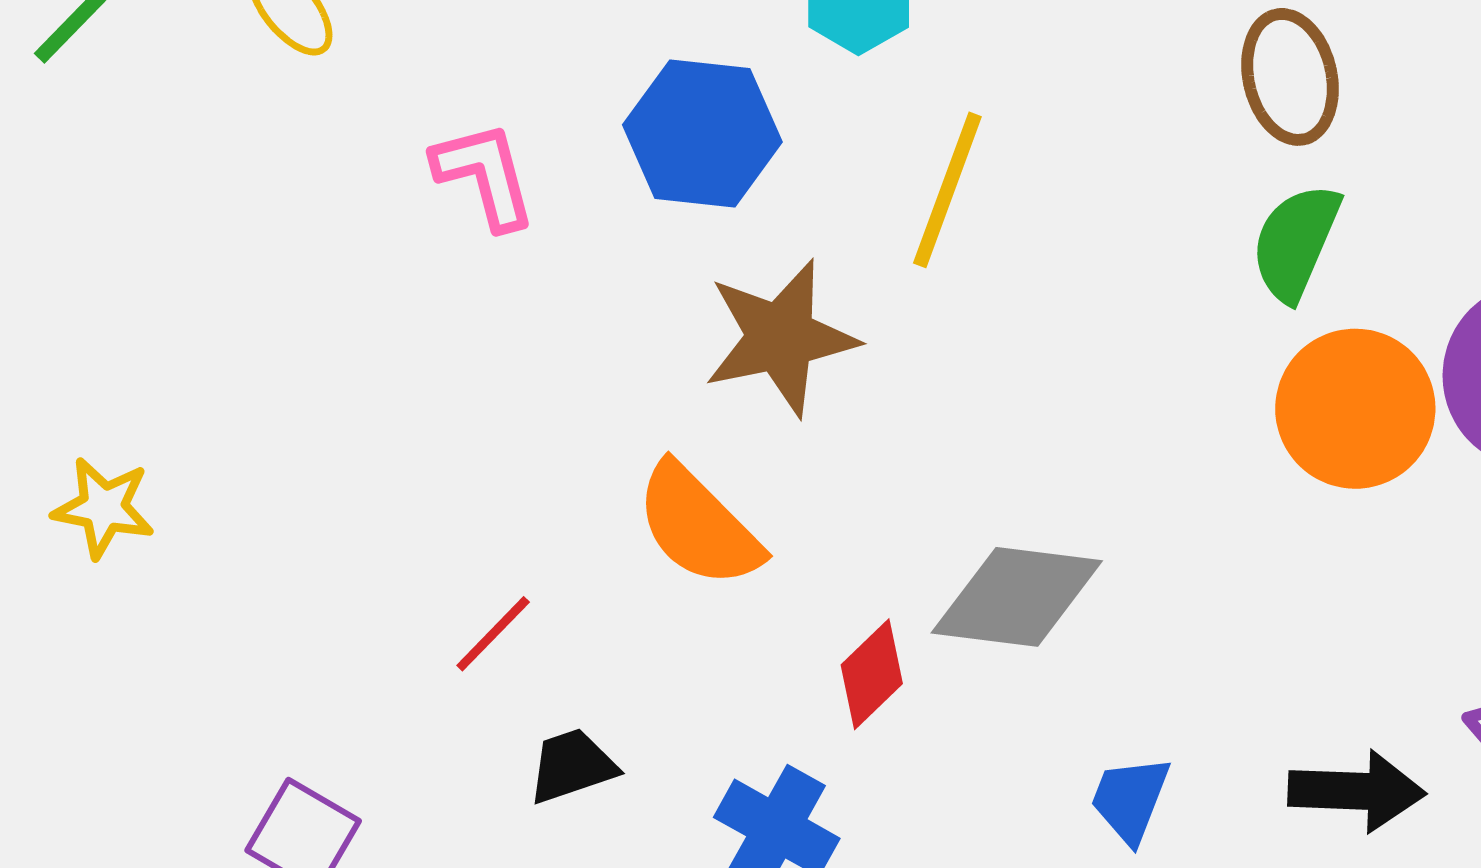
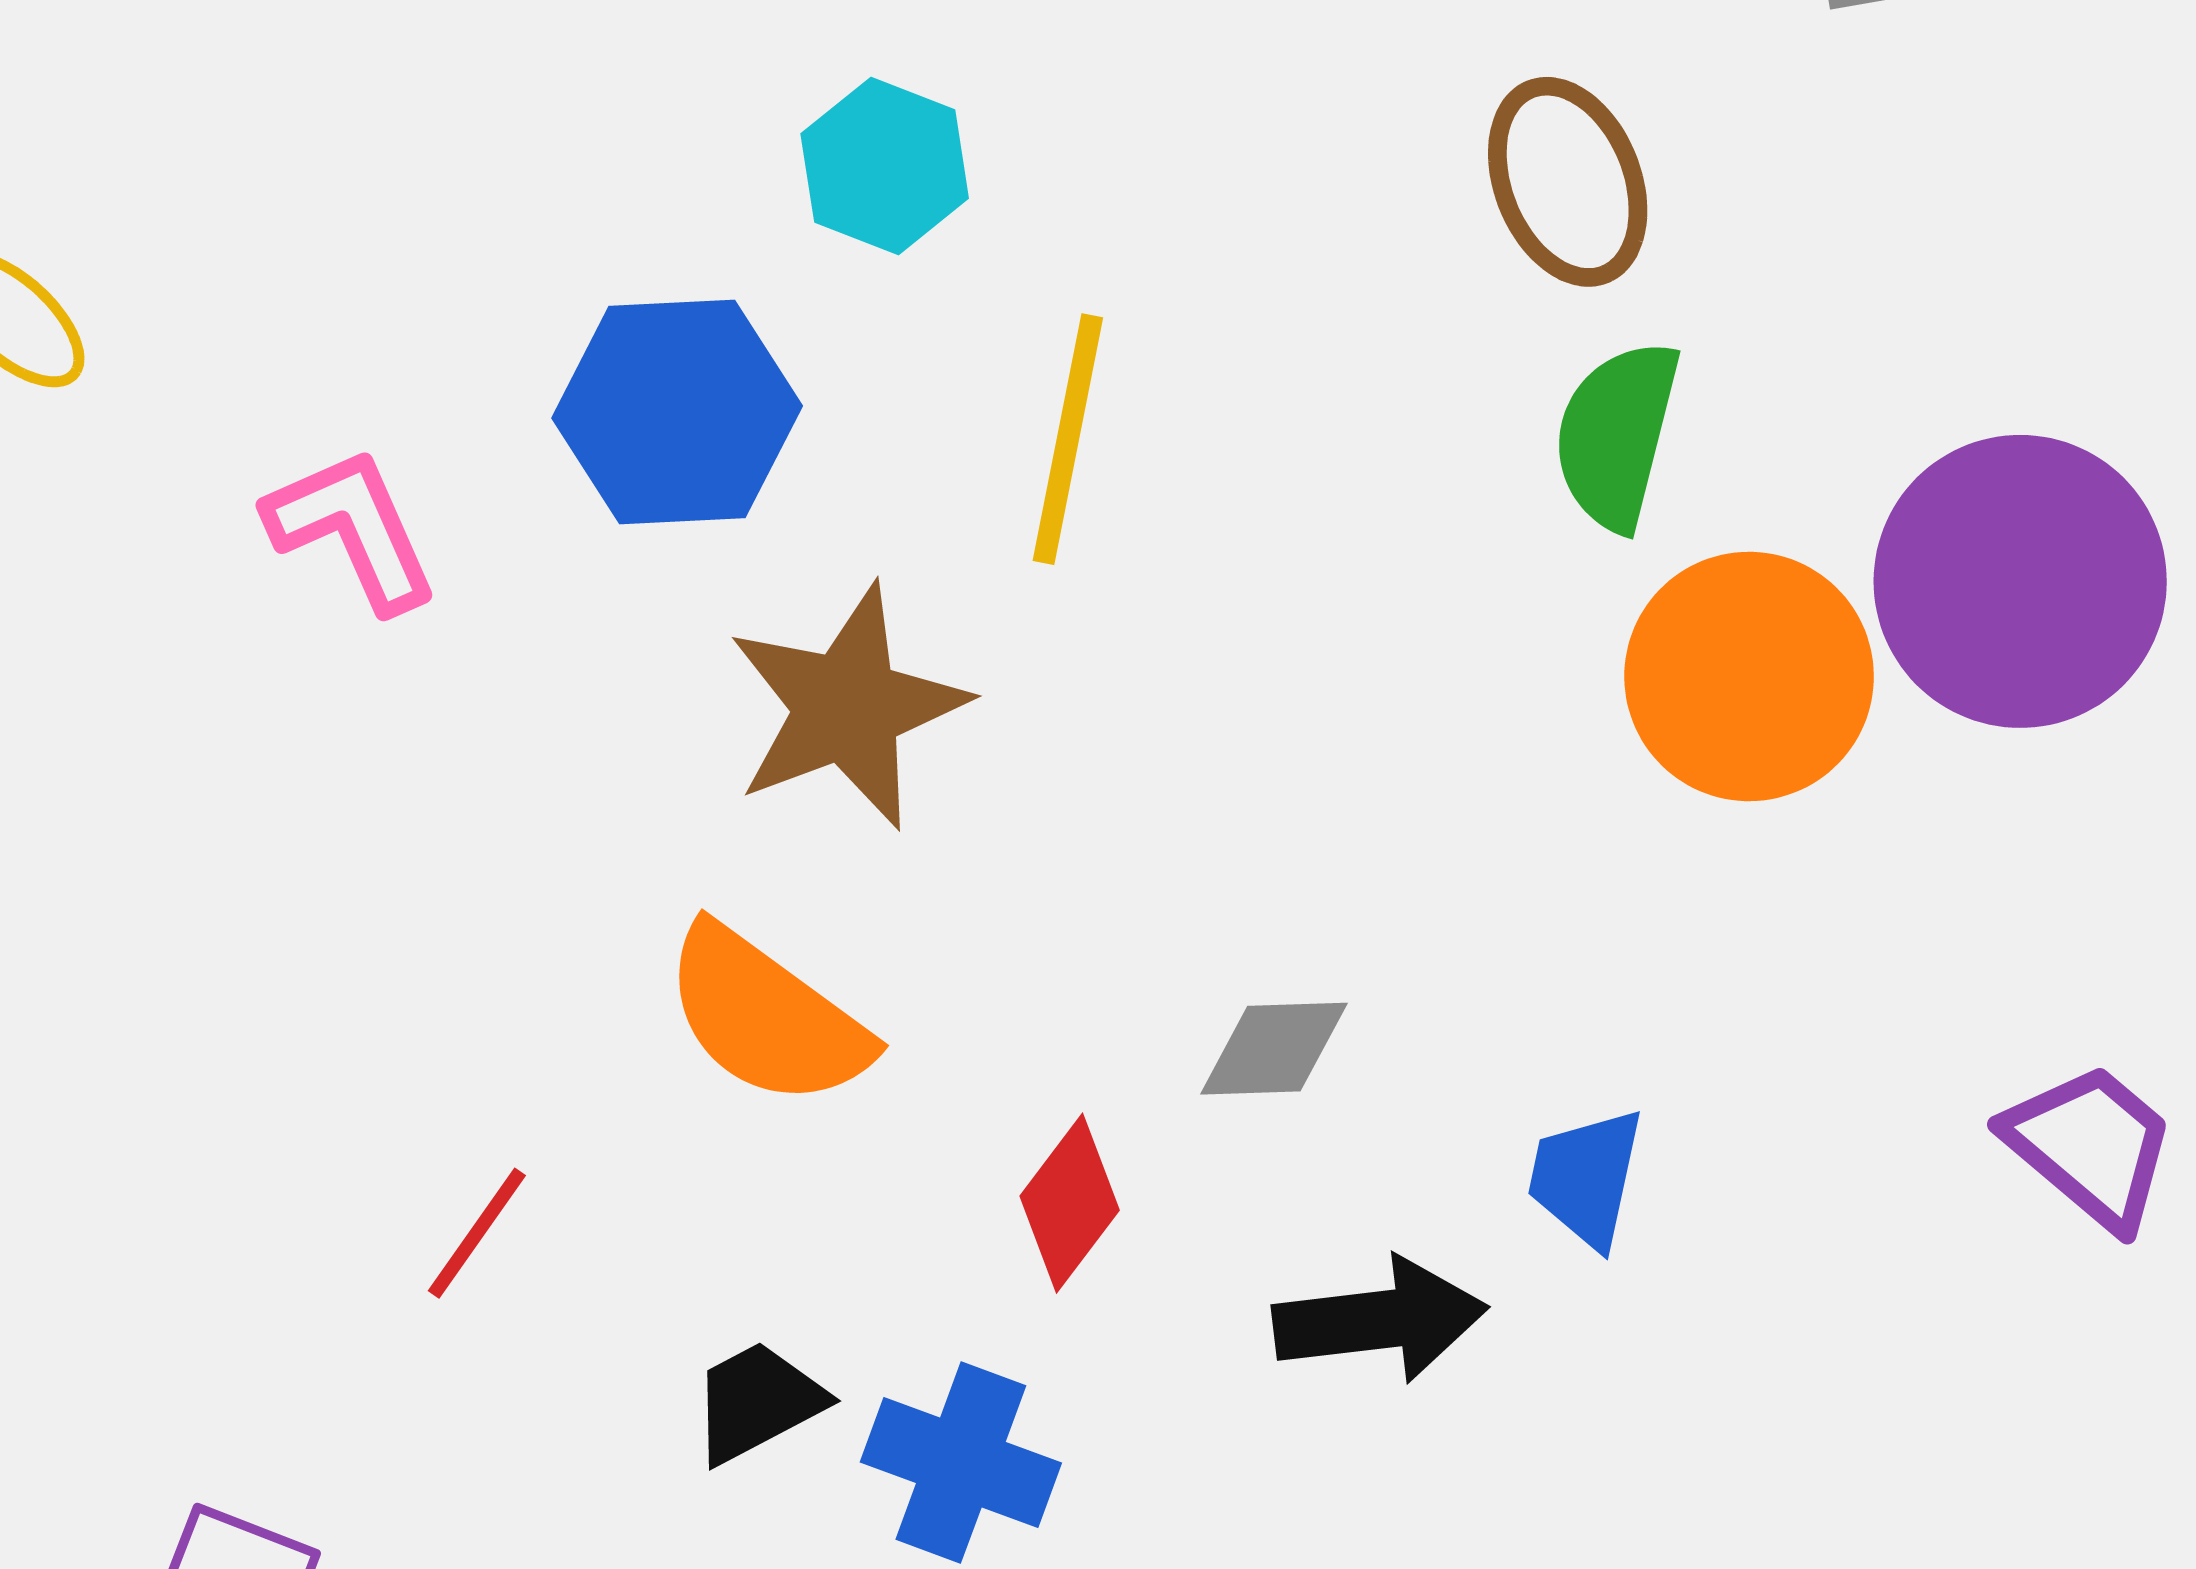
gray diamond: (1017, 597) -> (1274, 1049), size x0.6
black trapezoid: (572, 766) -> (757, 1402), moved
black arrow: (1357, 791) -> (1380, 1320), moved
blue trapezoid: (1130, 799) -> (1586, 1178), moved

